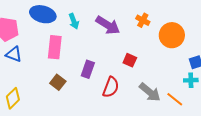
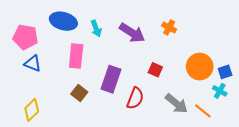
orange circle: (172, 35) -> (200, 67), moved
purple rectangle: (88, 69) -> (111, 79), size x1.4
cyan cross: (191, 80) -> (220, 91), turned 32

